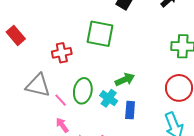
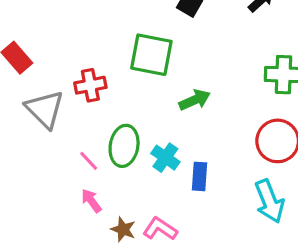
green arrow: (125, 79) -> (195, 100), moved
gray triangle: (38, 85) -> (45, 109), moved, turned 32

